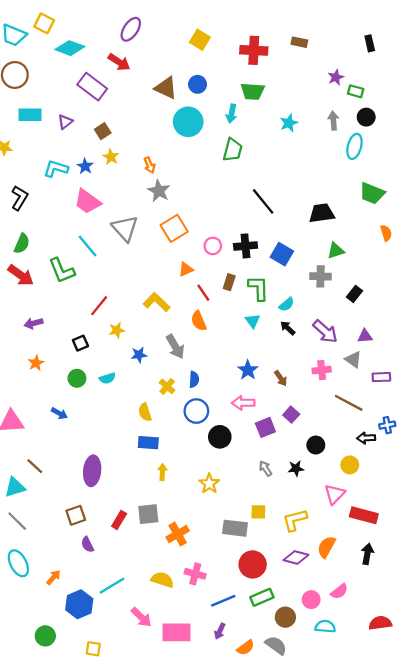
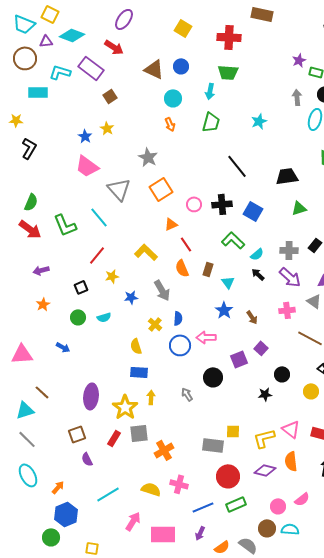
brown rectangle: (299, 42) -> (262, 14), moved, size x1.5
purple triangle: (65, 122) -> (46, 41), moved, turned 32
cyan circle: (188, 122) -> (173, 98), size x0.7
cyan star: (289, 123) -> (259, 121), moved
brown square: (103, 131) -> (110, 96), moved
orange arrow: (150, 165) -> (170, 124), moved
cyan L-shape: (56, 169) -> (60, 72), moved
black L-shape: (20, 198) -> (29, 148), moved
cyan line: (87, 246) -> (99, 217), moved
gray cross: (321, 276) -> (289, 250), moved
brown rectangle: (229, 282) -> (208, 269), moved
green L-shape: (258, 288) -> (233, 240), turned -45
cyan triangle: (253, 321) -> (228, 282), moved
pink arrow: (243, 403) -> (206, 337), moved
black circle: (220, 437) -> (213, 377), moved
gray arrow: (265, 468) -> (187, 394), moved
yellow star: (209, 484) -> (125, 407), moved, size x1.4
pink triangle: (335, 494) -> (291, 429), moved, turned -36
orange semicircle: (326, 547) -> (291, 461), turned -36
blue hexagon: (79, 604) -> (66, 514), moved
pink arrow: (141, 617) -> (133, 521), turned -102
brown circle: (285, 617) -> (267, 528), moved

